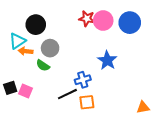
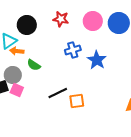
red star: (87, 18) -> (61, 19), moved
gray circle: (50, 48) -> (13, 75), moved
blue cross: (83, 80) -> (73, 50), moved

